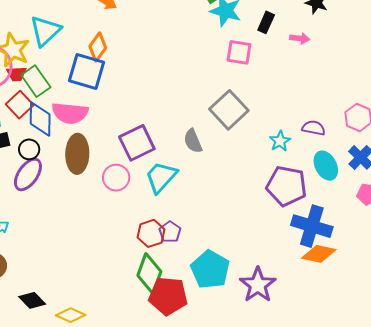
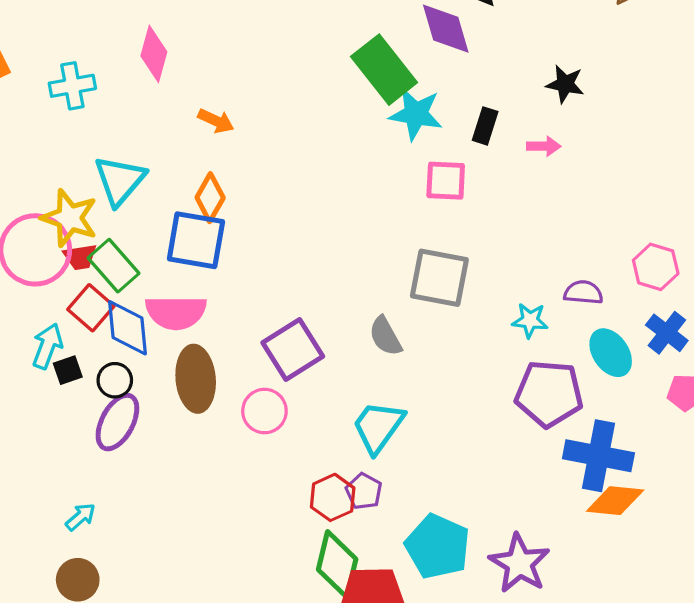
gray square: (229, 110) -> (439, 278), turned -30
cyan star: (280, 141) -> (530, 320), turned -30
cyan trapezoid: (161, 177) -> (378, 427), moved

